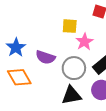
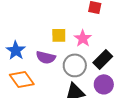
yellow square: (70, 26) -> (59, 35), moved

